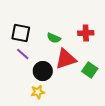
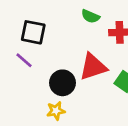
green semicircle: (54, 38) -> (90, 16), moved
purple line: (23, 54) -> (24, 60), moved

